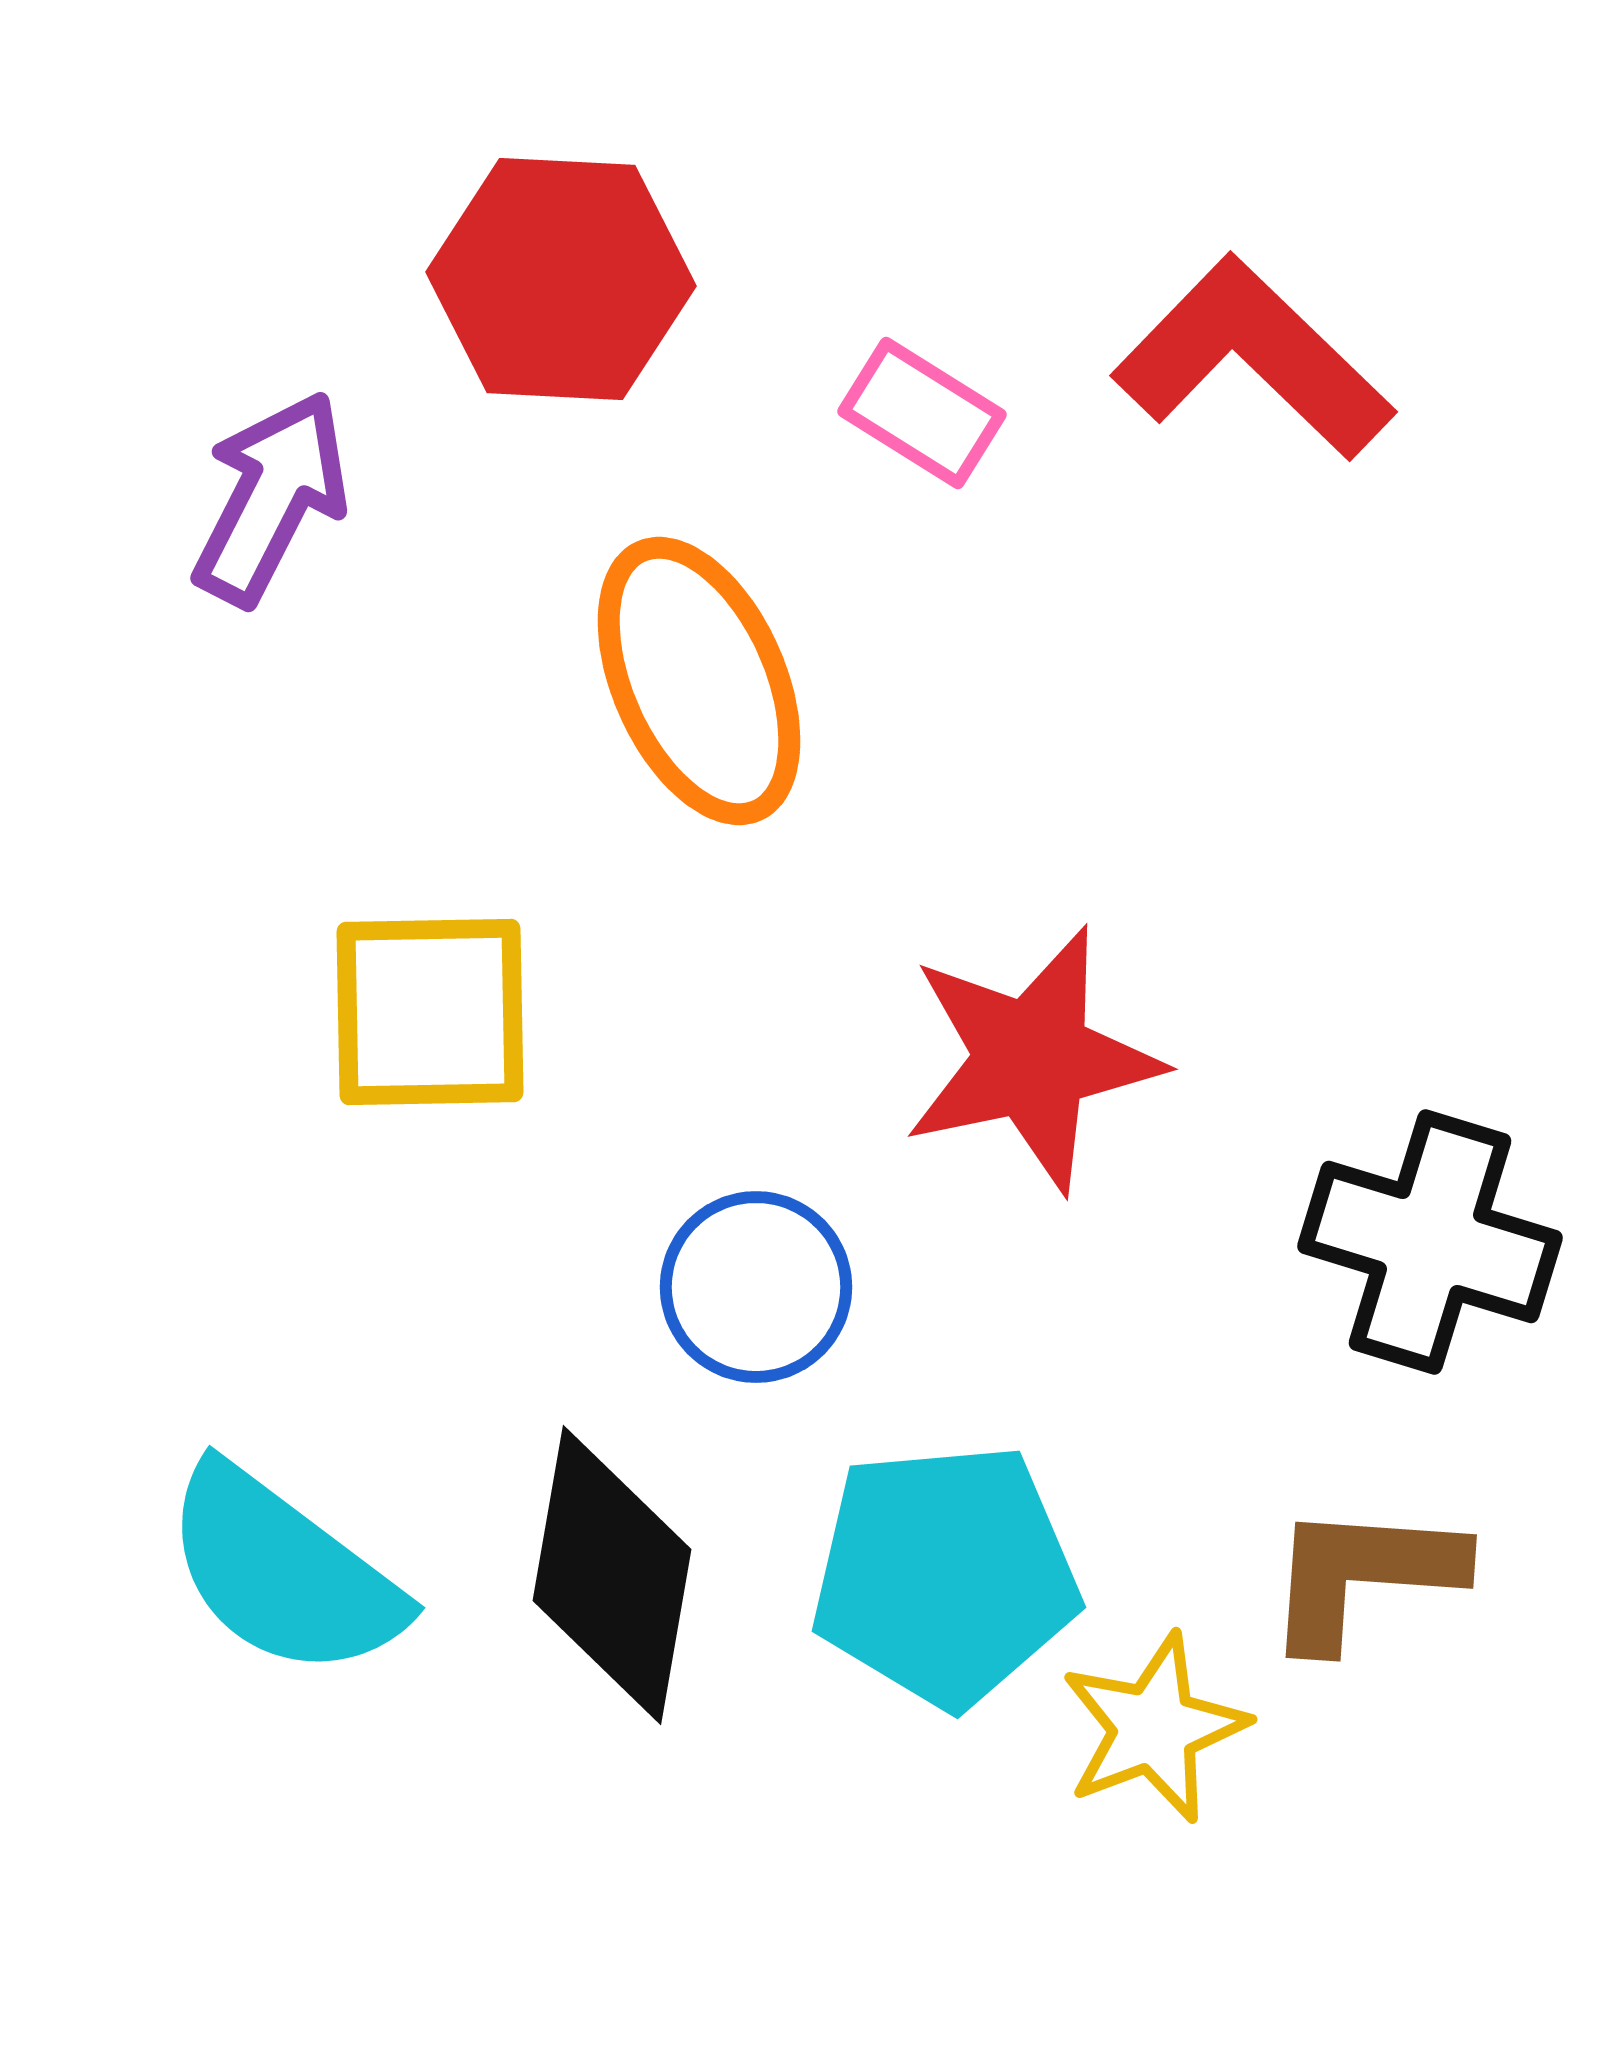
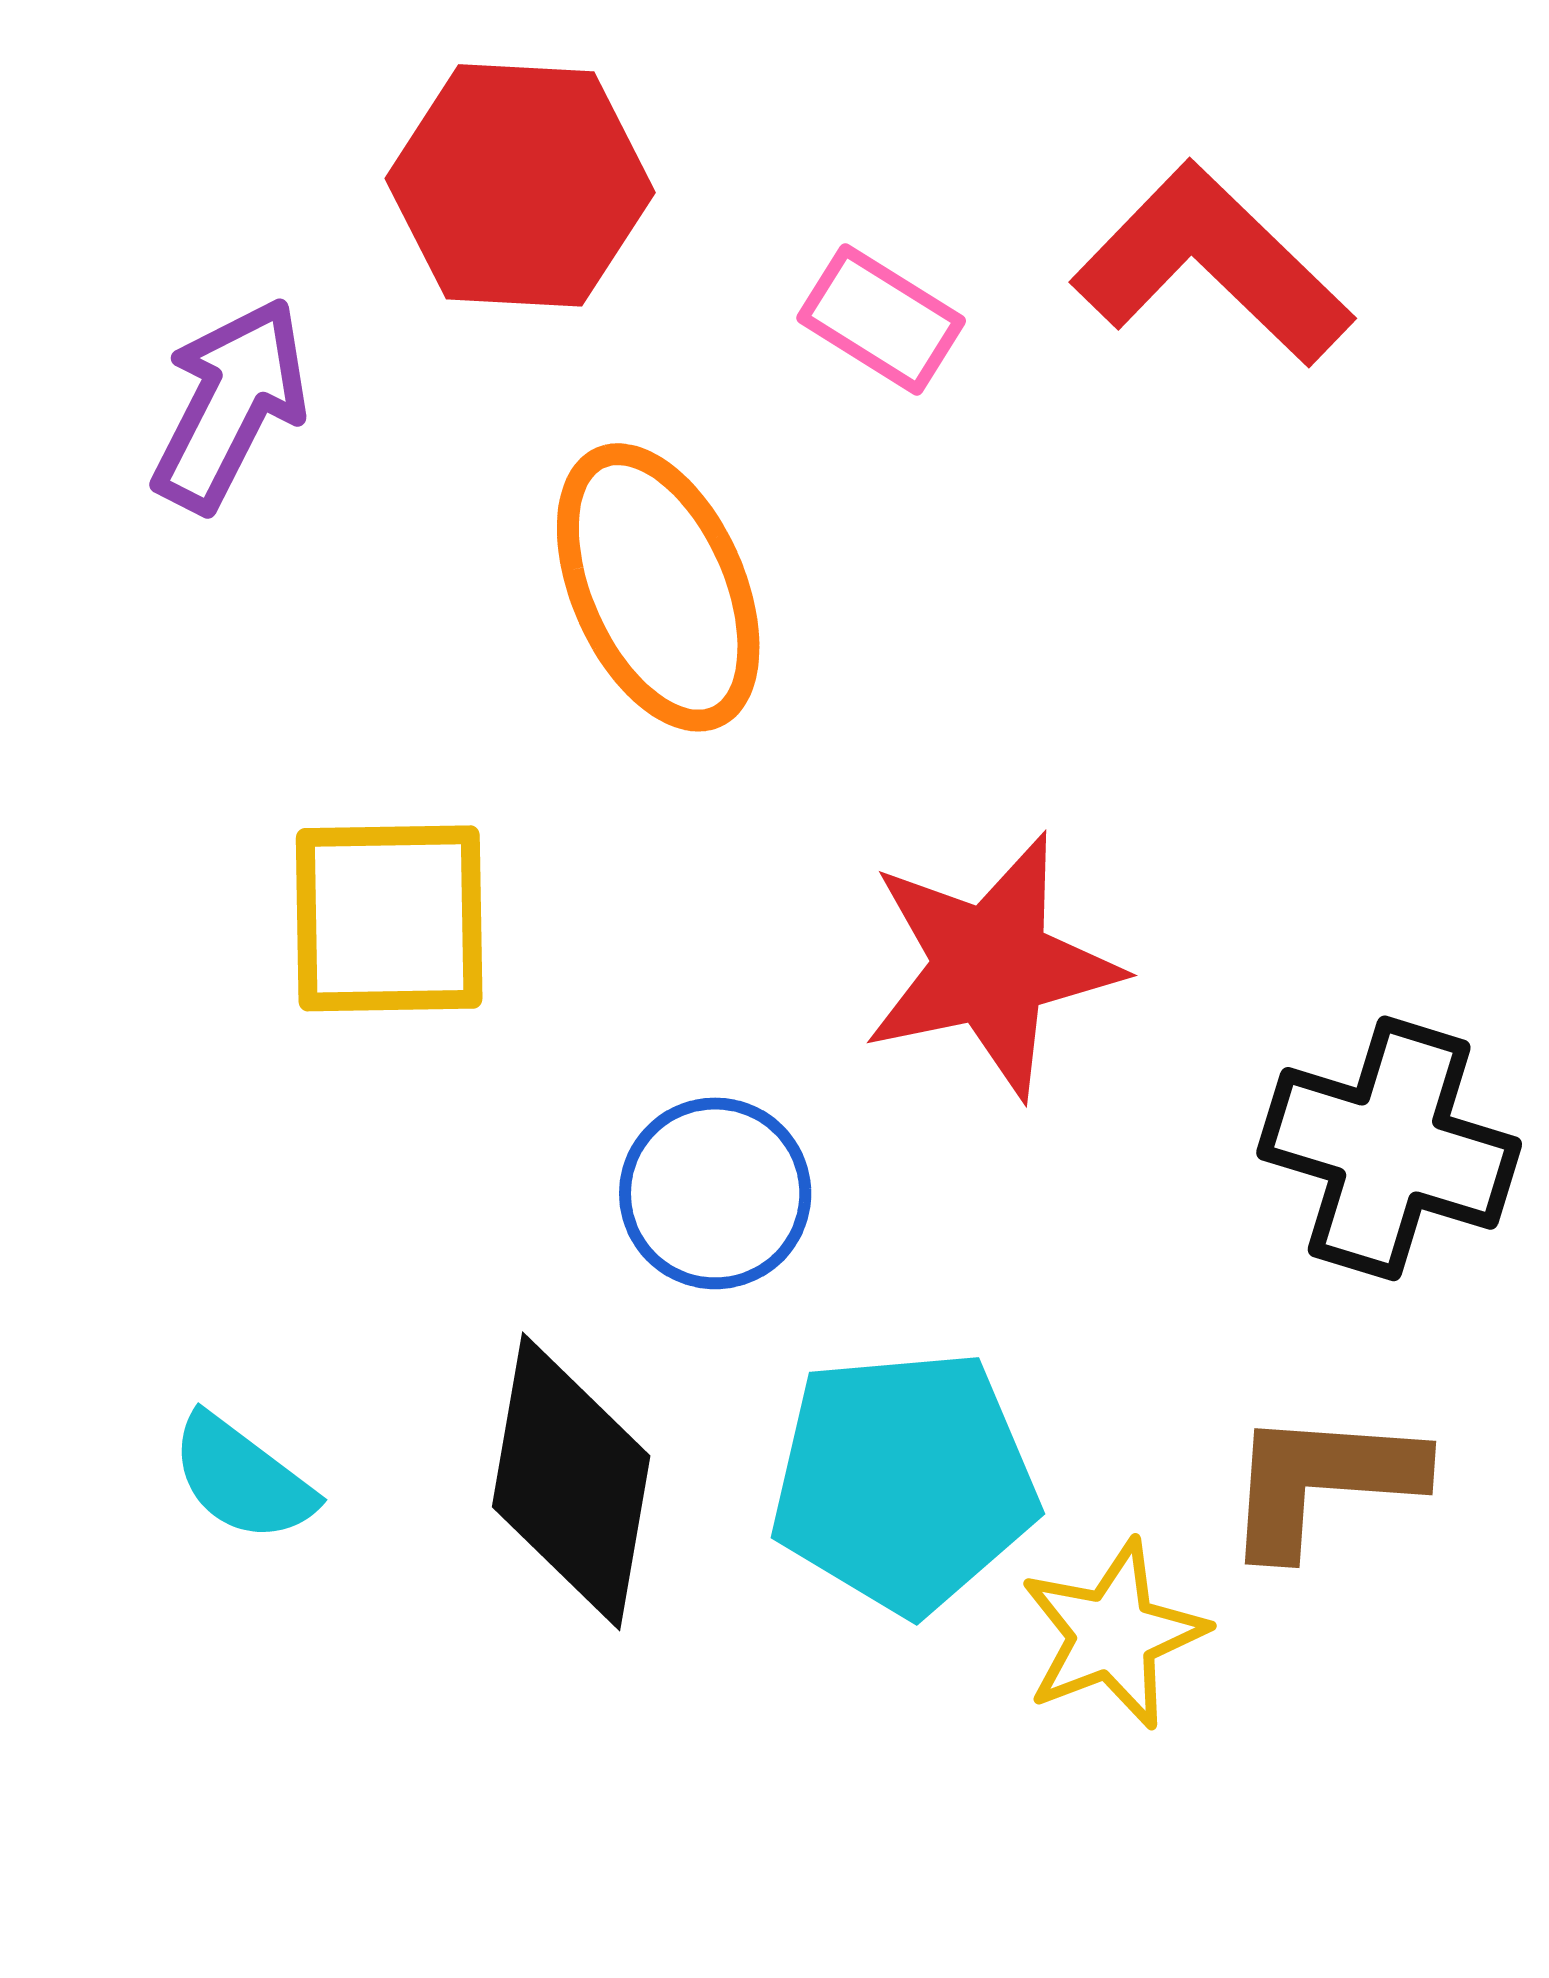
cyan semicircle: (283, 1572) -> (242, 1478), size x0.6

